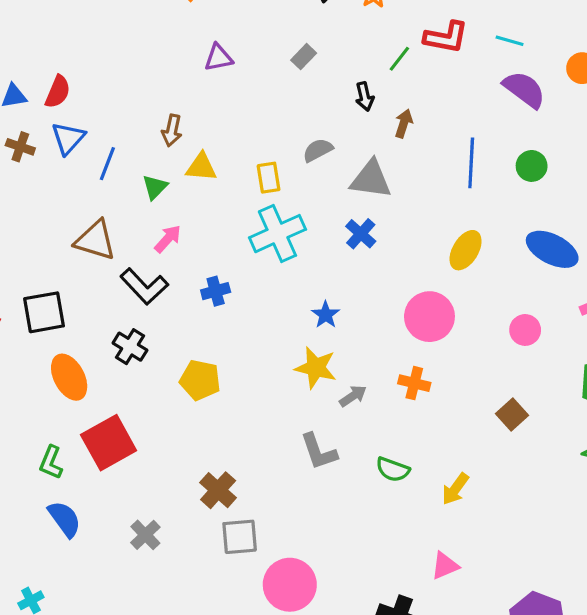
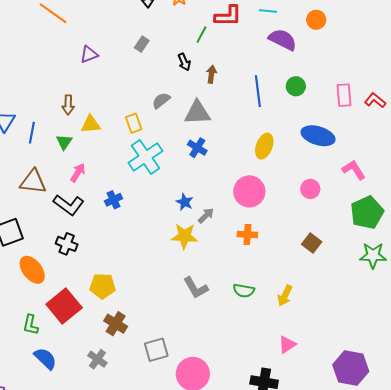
yellow pentagon: (200, 380) -> (103, 286), moved
gray arrow: (353, 396) -> (206, 216), moved
brown cross: (218, 490) -> (116, 324), moved

